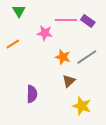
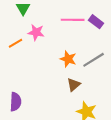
pink star: (45, 33) -> (36, 32), moved
purple semicircle: (32, 94) -> (16, 102), moved

